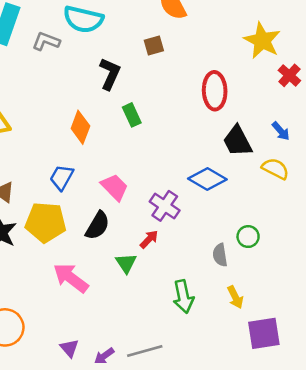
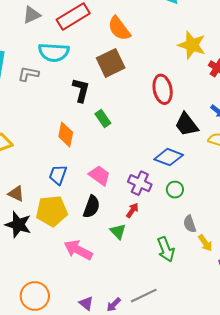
brown square: (154, 45) -> (111, 63), size x1.8
green circle: (248, 237) -> (175, 190), moved
gray semicircle: (220, 255) -> (190, 224), moved

